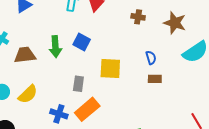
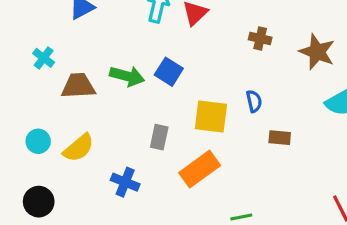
green arrow: (55, 47) -> (127, 76), turned -75
blue semicircle: (151, 58) -> (254, 101), moved
orange rectangle: (87, 109) -> (200, 169), moved

